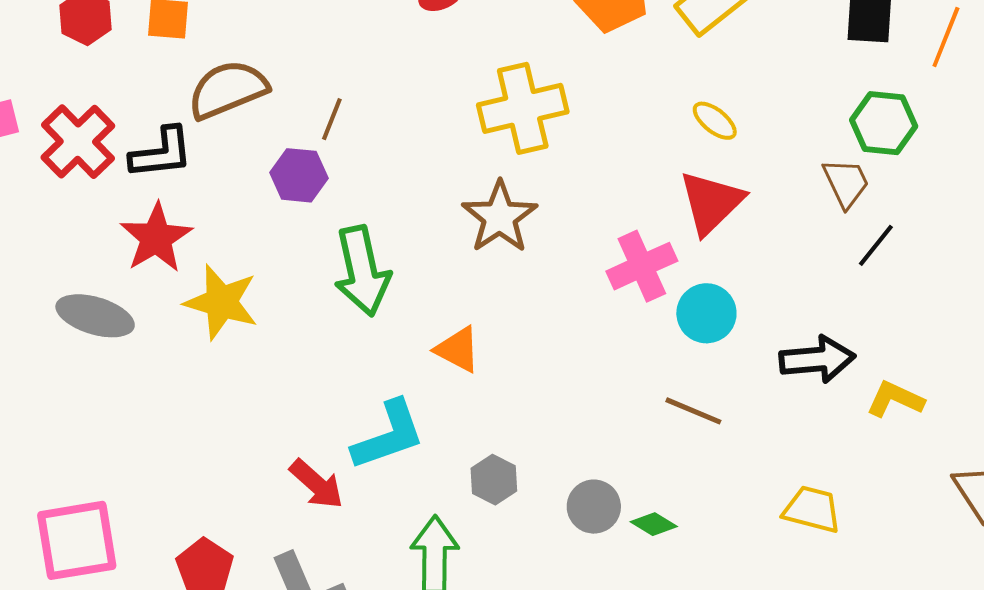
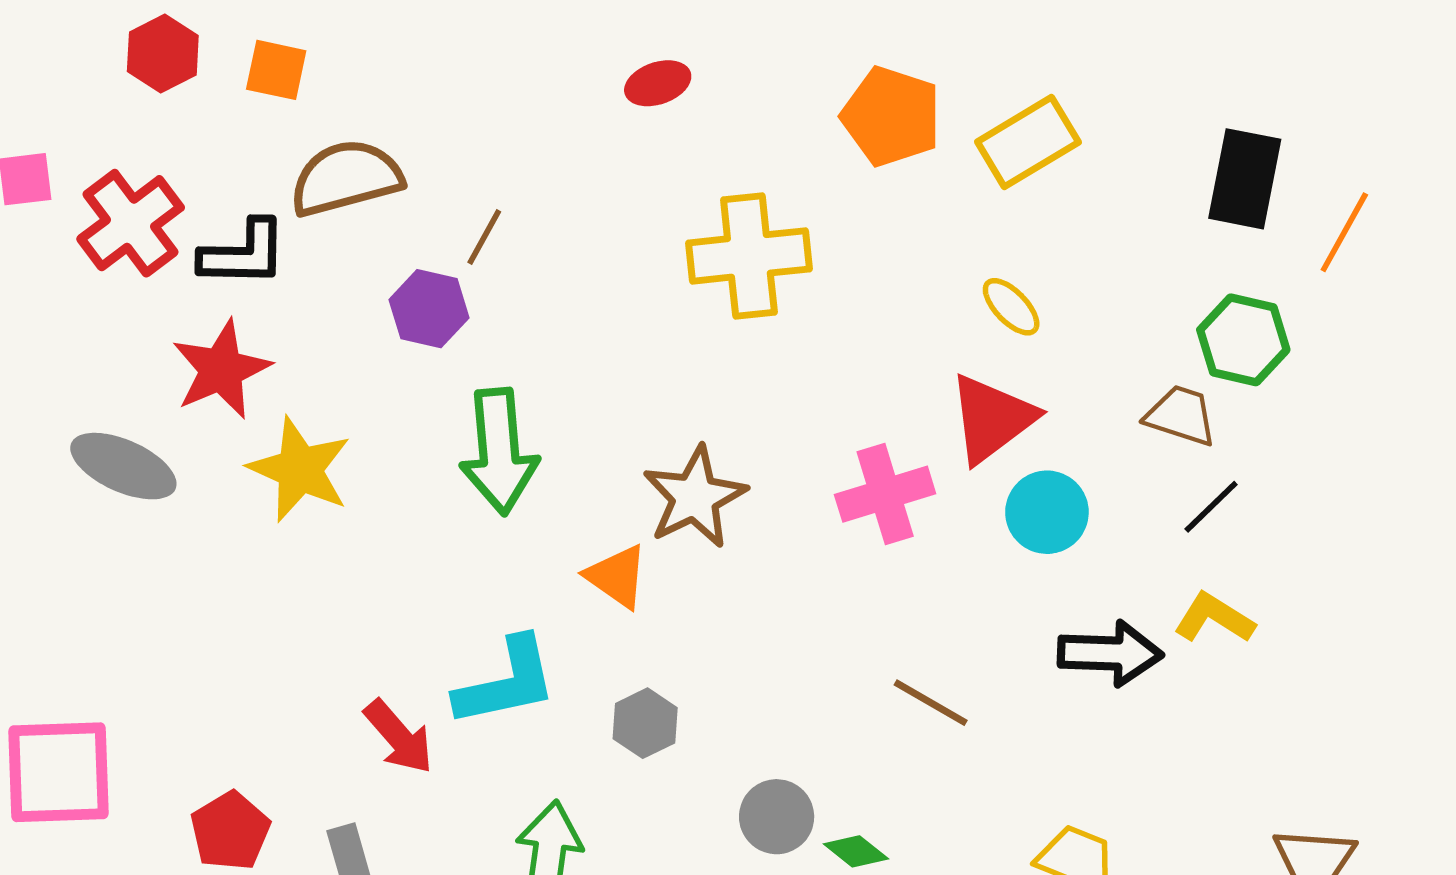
brown trapezoid: (846, 183) -> (1181, 415), turned -54
brown star: (500, 217) -> (695, 497), moved
cyan circle: (706, 313) -> (1047, 512), moved
yellow L-shape: (895, 399) -> (1214, 618), moved
gray hexagon: (494, 480) -> (645, 723), moved

